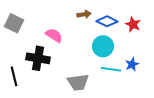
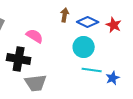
brown arrow: (84, 14) -> (65, 15), turned -72
blue star: (132, 64) -> (113, 78), moved
gray trapezoid: (78, 82) -> (36, 83), moved

